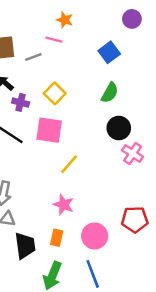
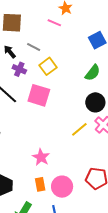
gray line: (33, 57) -> (34, 47), moved, turned 40
yellow line: (69, 164) -> (79, 129), moved
orange rectangle: (57, 238) -> (40, 184), moved, turned -32

